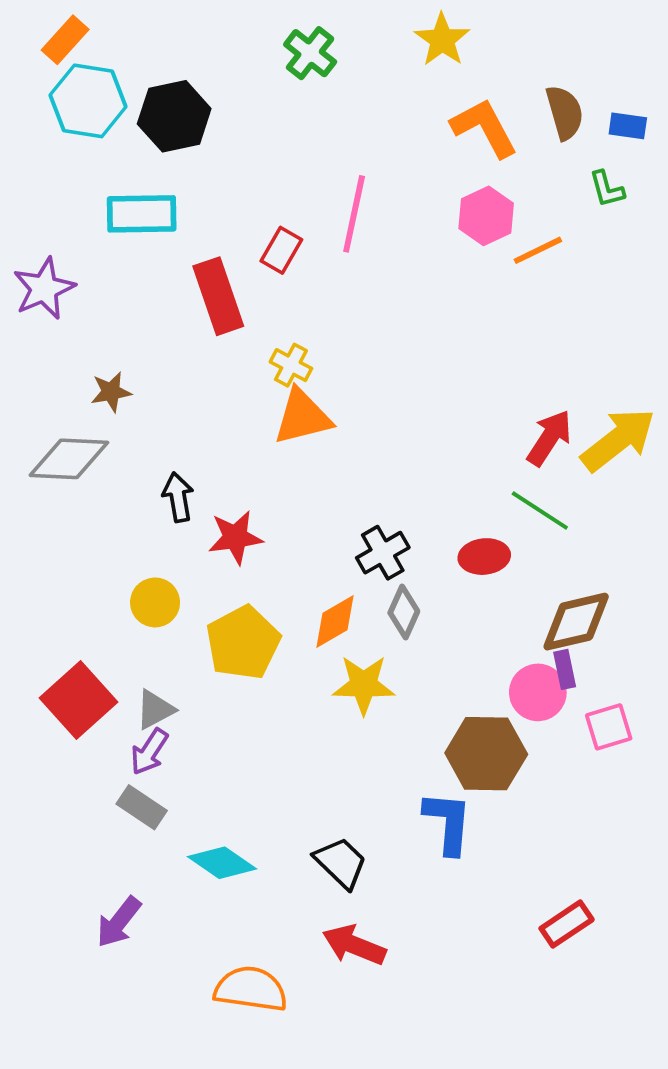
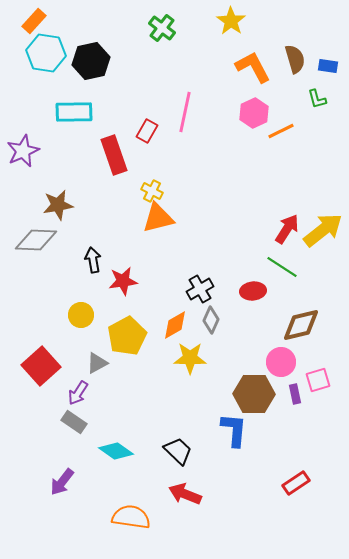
brown star: (111, 392) -> (58, 205), size x1.4
purple rectangle: (565, 669) -> (295, 394), moved
gray triangle: (155, 710) -> (97, 363), moved

